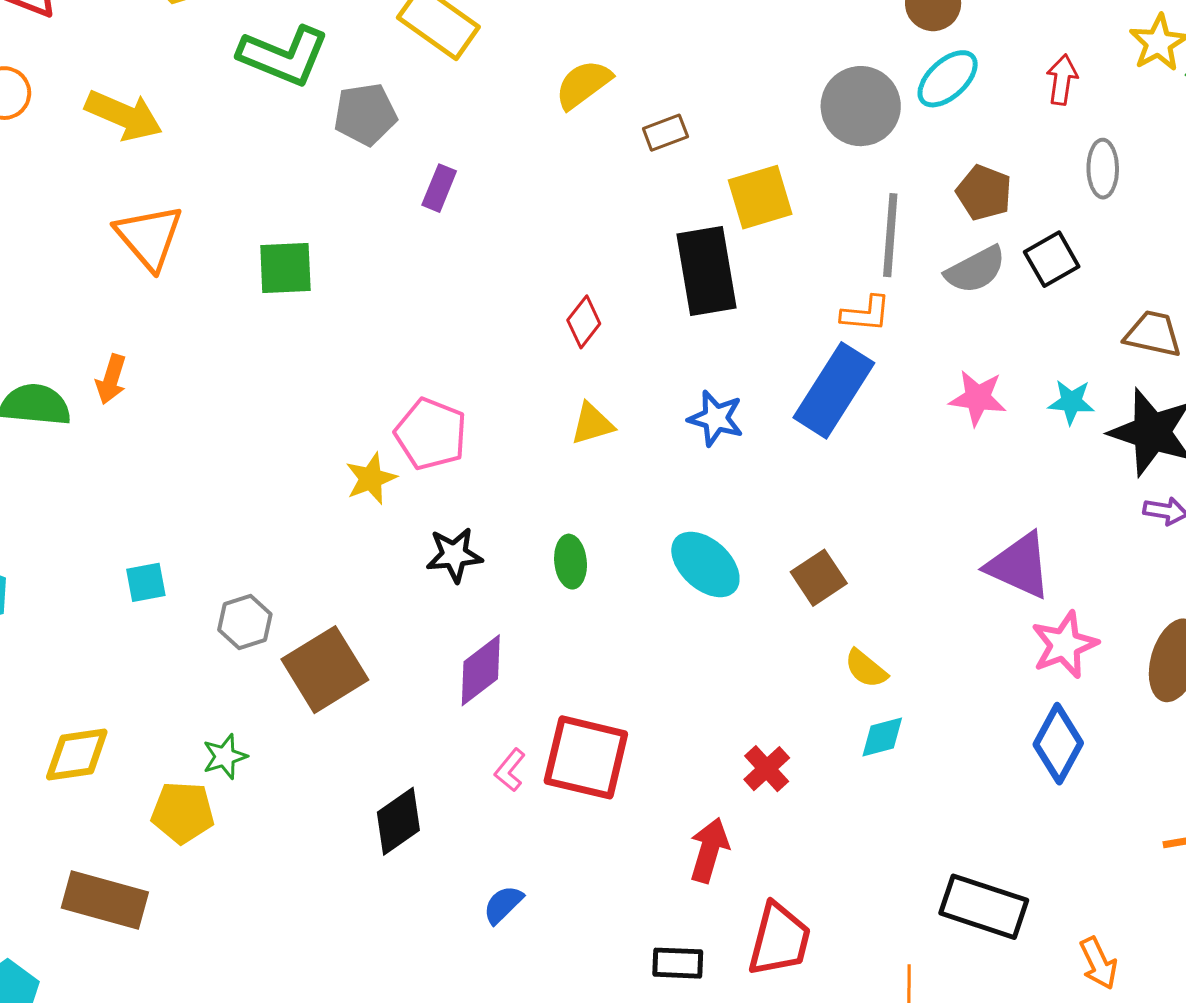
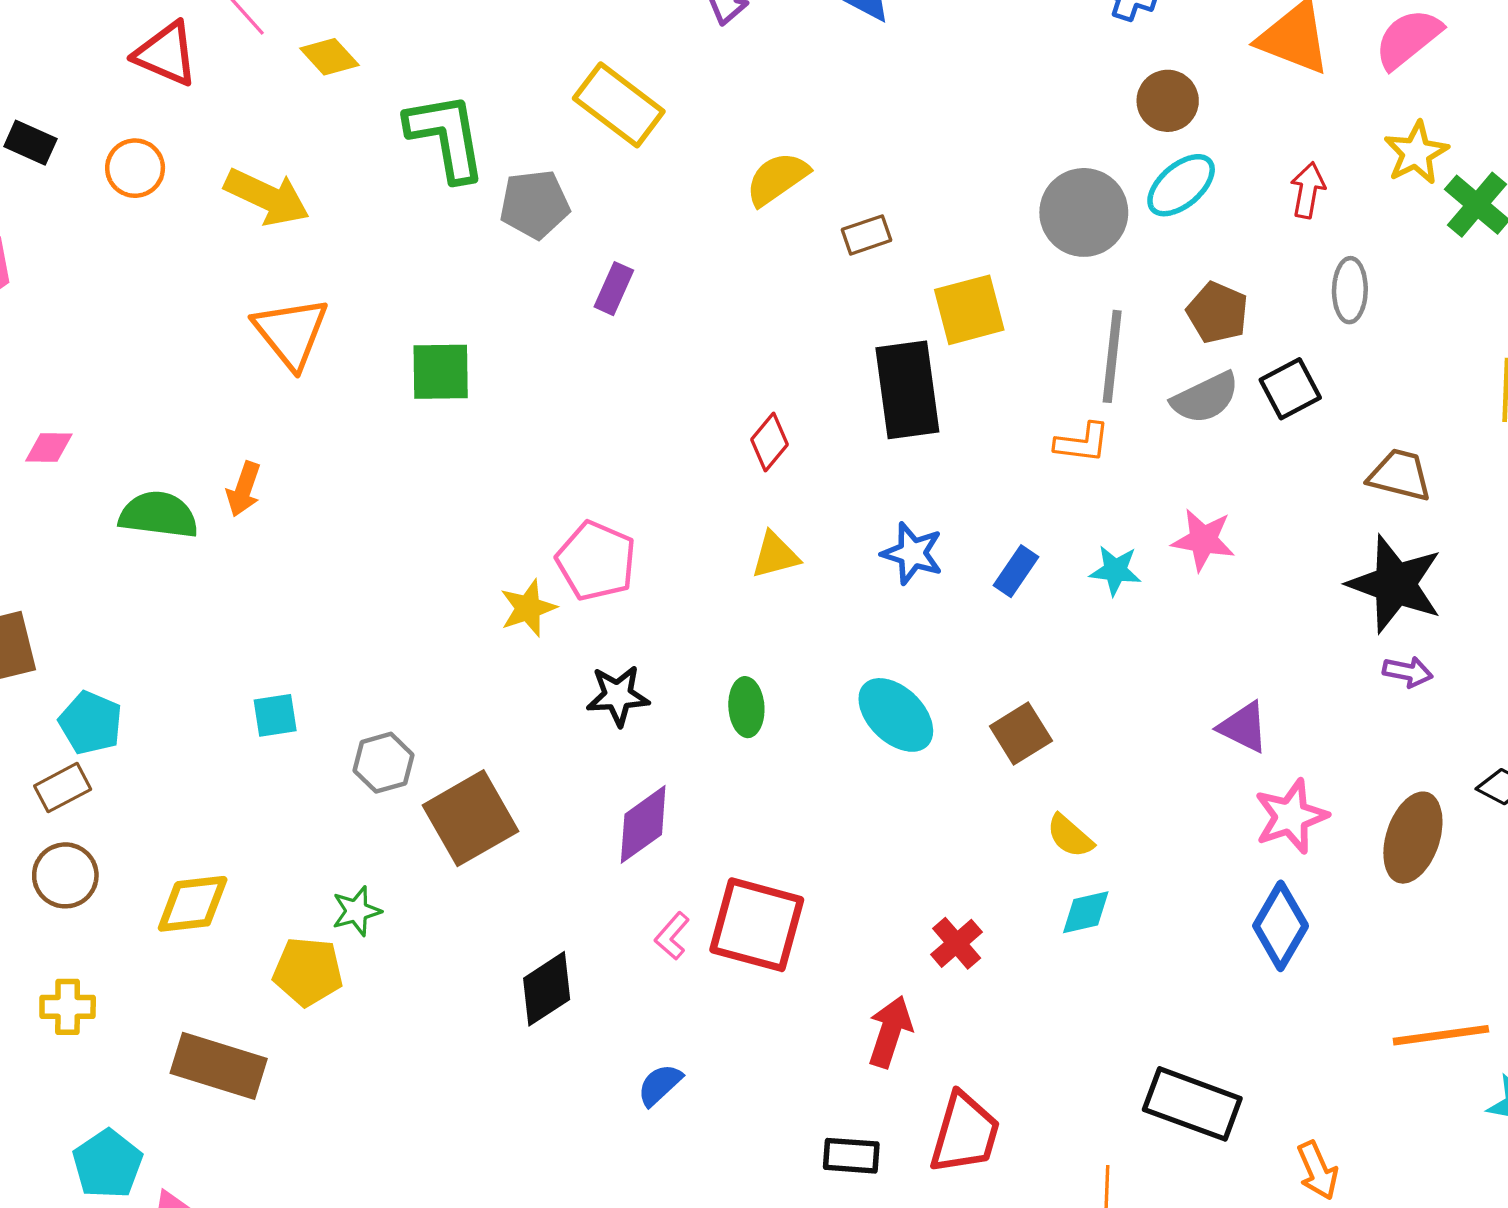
green L-shape: (284, 56) -> (446, 137), turned -124
blue rectangle: (834, 390) -> (1016, 571), moved, size x0.5
cyan star: (1071, 402) -> (1115, 570), moved
purple triangle: (1019, 566) -> (1243, 727), size x0.7

